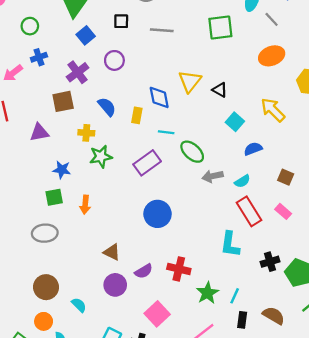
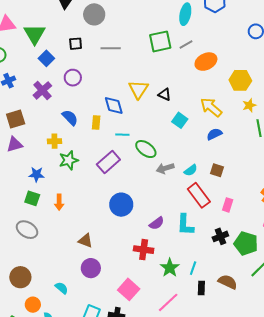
gray line: (272, 19) -> (186, 44), moved, turned -72
brown square: (63, 101) -> (16, 119), moved
blue semicircle: (253, 149) -> (214, 134), moved
brown square: (286, 177) -> (217, 170), moved
green square: (54, 197) -> (32, 198), turned 35
pink rectangle: (283, 211) -> (228, 205), moved, turned 72
gray ellipse: (45, 233) -> (27, 230), turned 40
purple semicircle: (144, 271) -> (157, 223), moved
brown circle: (46, 287) -> (20, 277), moved

